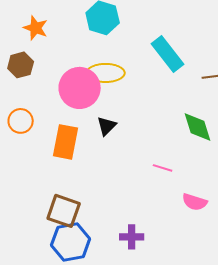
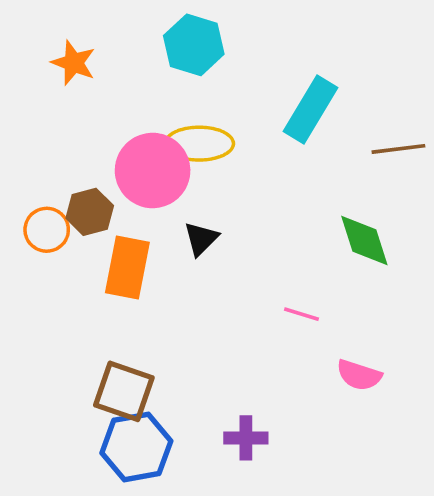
cyan rectangle: (168, 54) -> (311, 109), turned 69
brown hexagon: (21, 65) -> (90, 212), moved

